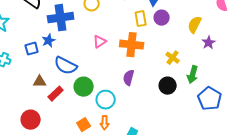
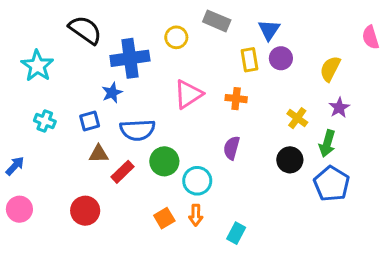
pink triangle: (100, 42) -> (188, 94), size x1.5
purple star: (209, 43) -> (339, 108), moved
orange cross: (132, 45) -> (236, 99), size x0.6
blue square: (32, 49) -> (90, 121), moved
blue semicircle: (66, 66) -> (137, 130), turned -30
blue pentagon: (210, 99) -> (332, 184), moved

